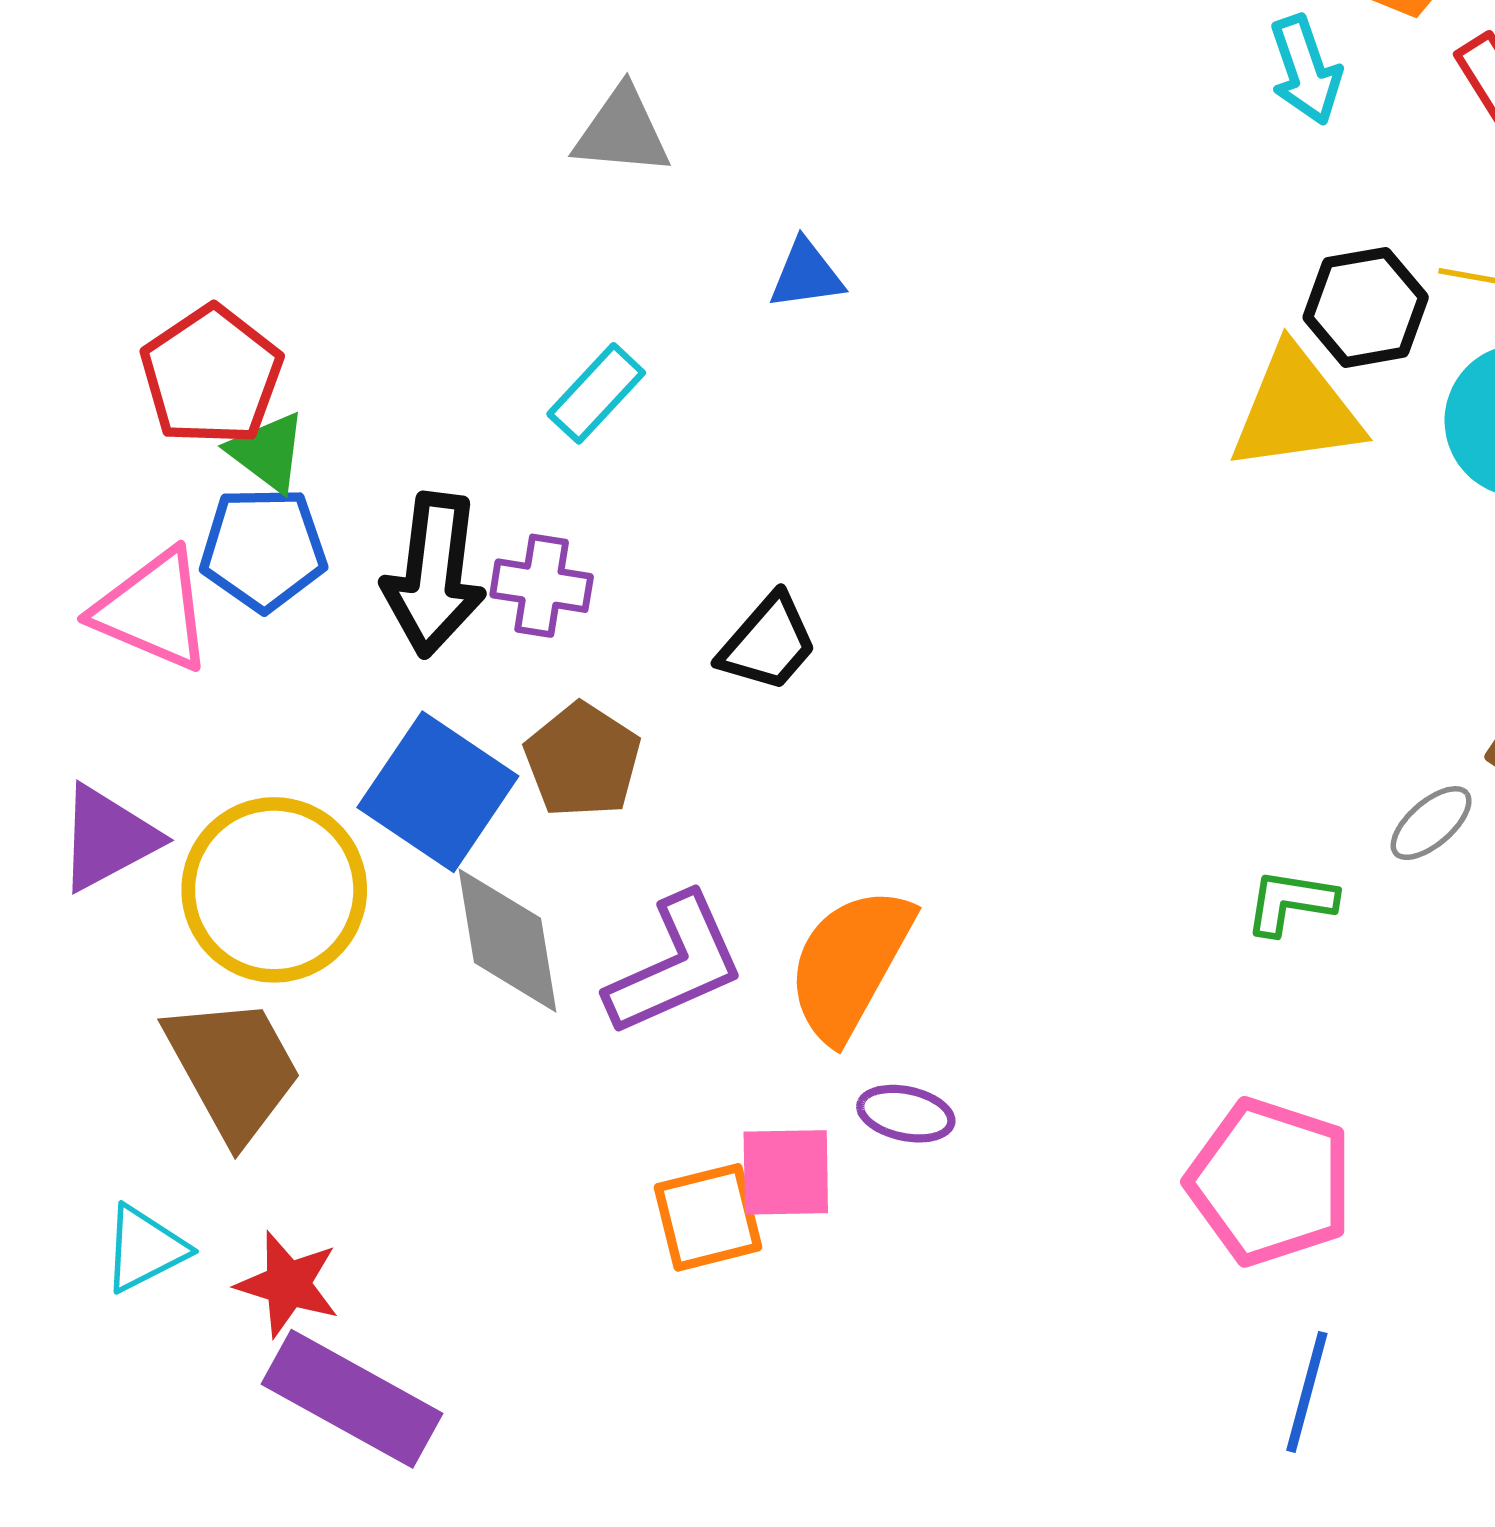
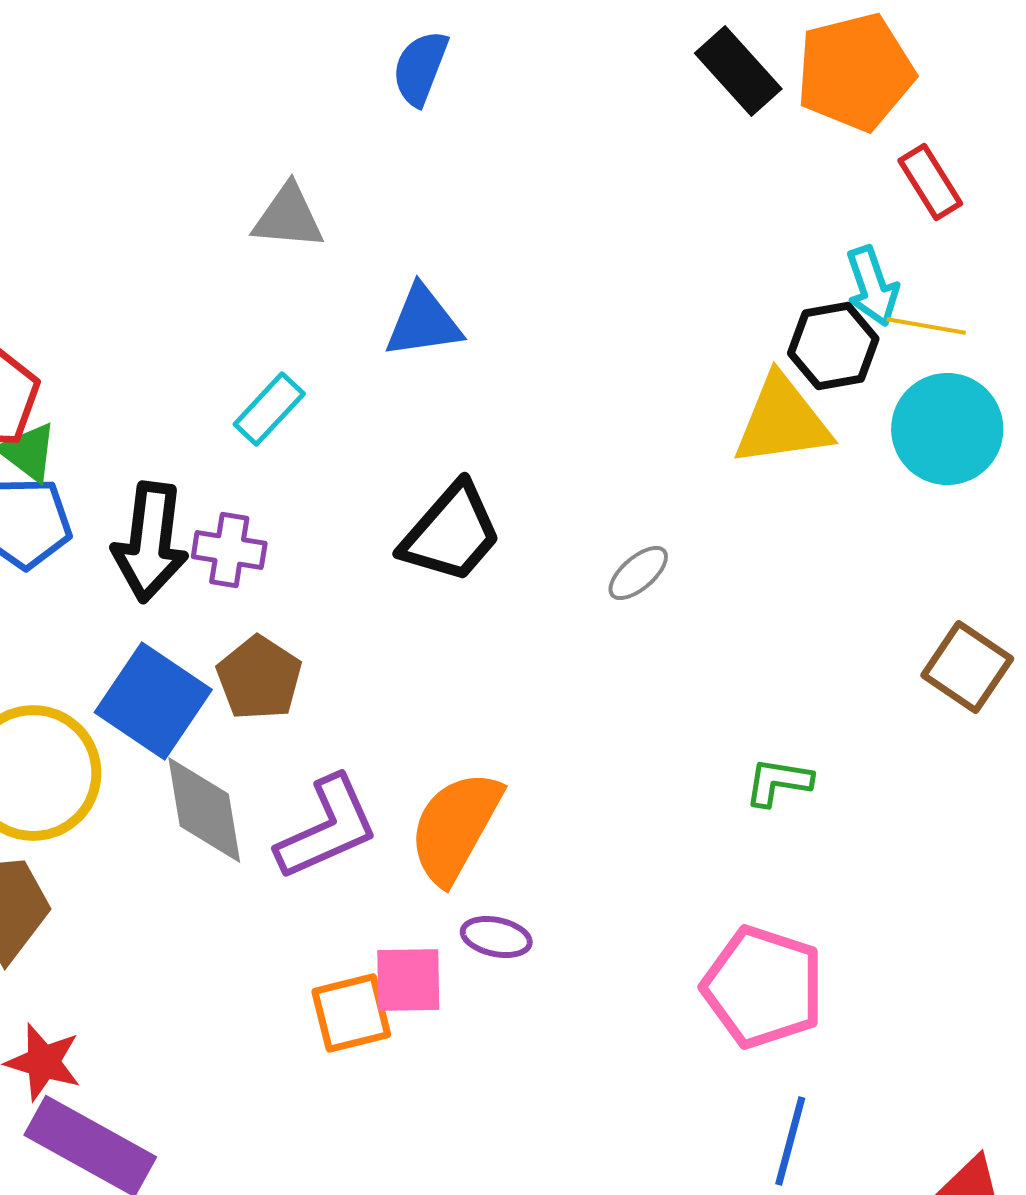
cyan arrow: (1306, 70) -> (872, 286), moved
blue triangle: (806, 275) -> (423, 322), size x1.4
black trapezoid: (768, 643) -> (451, 533), moved, size x1.4
gray ellipse: (1431, 823) -> (638, 573), moved

